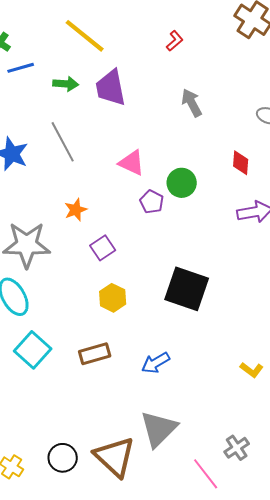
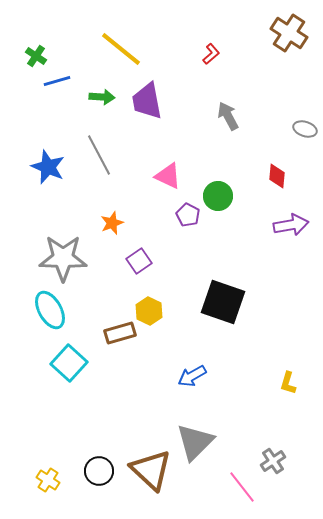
brown rectangle: (95, 354) -> (120, 333), moved
yellow L-shape: (252, 370) -> (288, 383), turned 70

